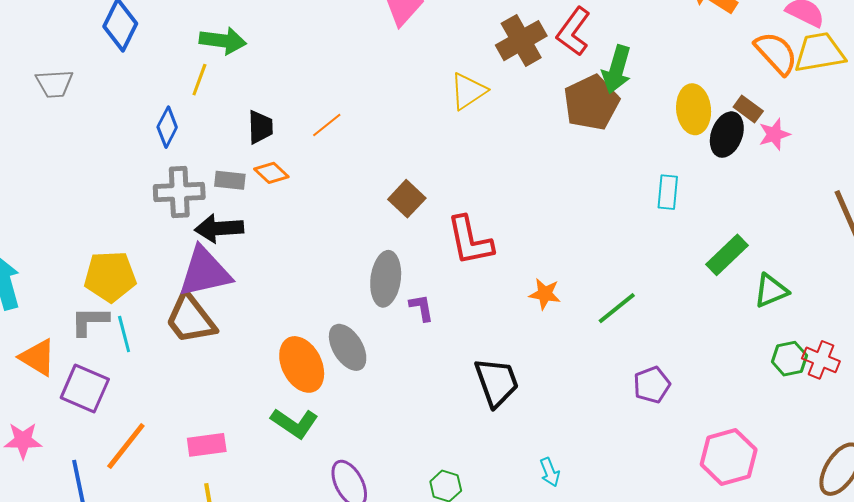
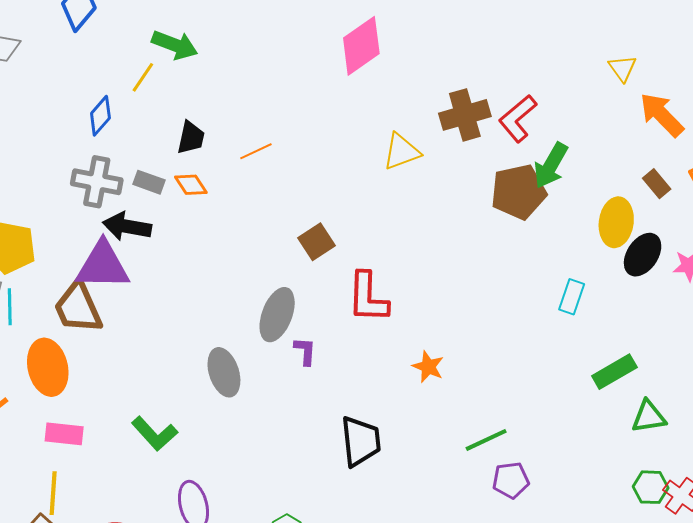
brown rectangle: (748, 109) -> (657, 184), moved
green line: (617, 308) -> (486, 440), moved
orange ellipse: (302, 364) -> (48, 367), moved

